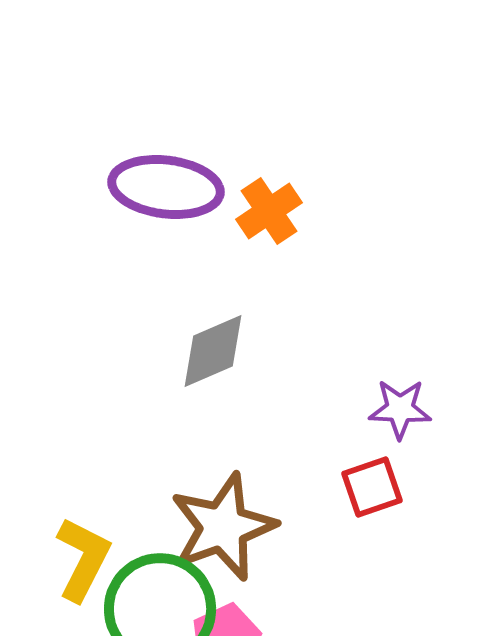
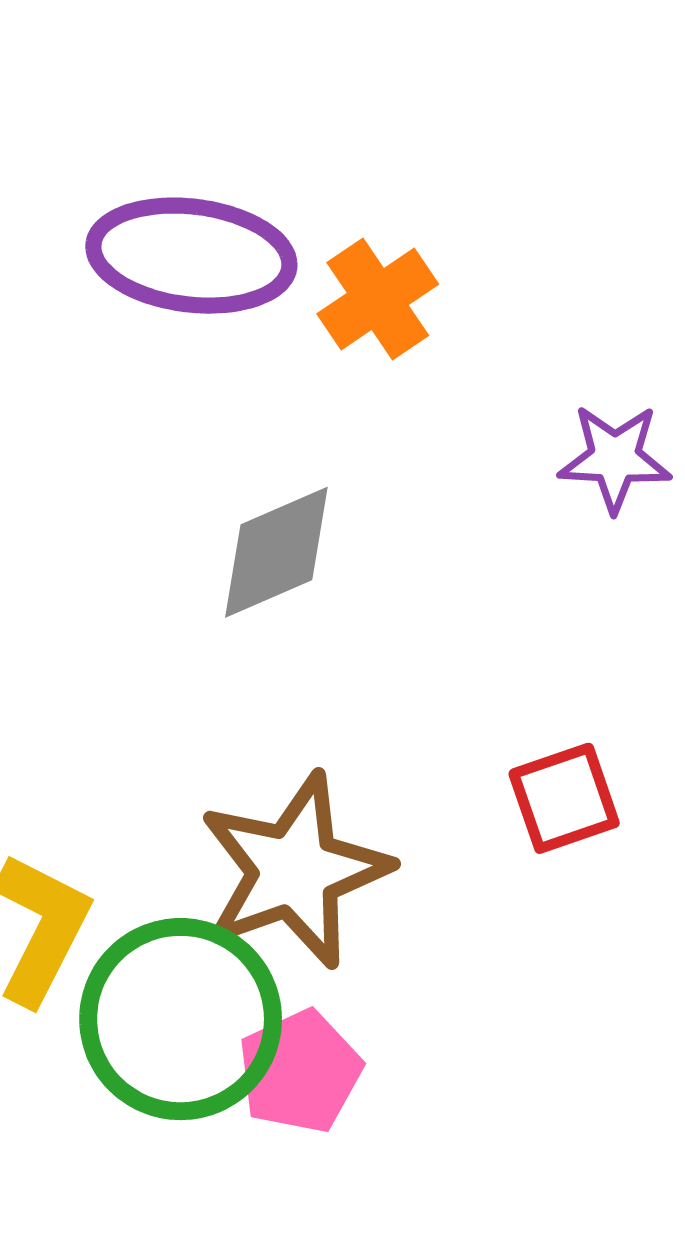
purple star: (400, 409) -> (615, 458), moved

